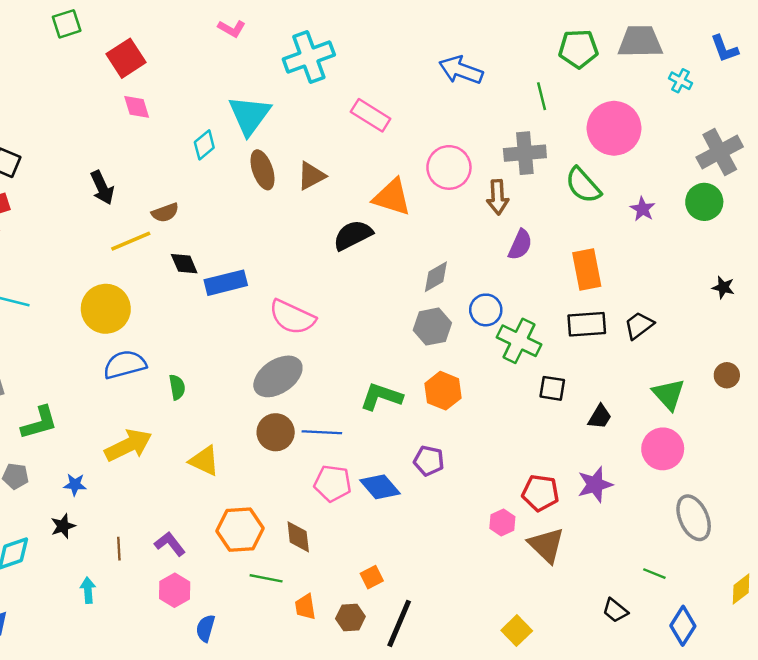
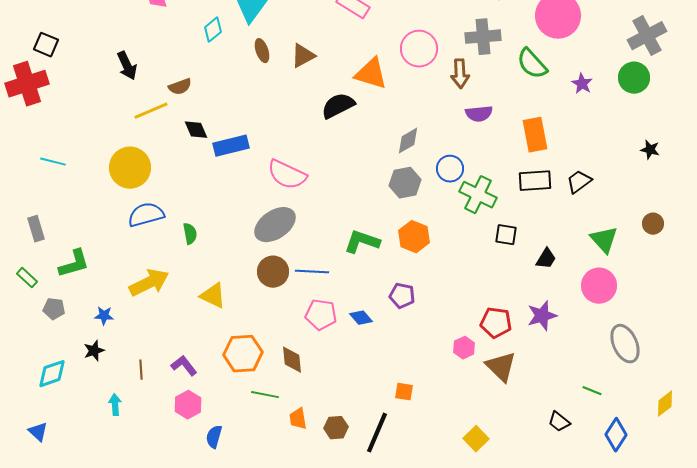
brown ellipse: (263, 170) -> (262, 51), size x0.7
purple semicircle: (520, 245) -> (479, 114), turned 60
blue diamond: (380, 487) -> (361, 318), size x0.7
orange square: (372, 577) -> (404, 392), moved, turned 36

